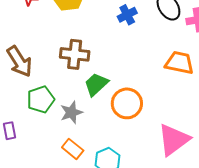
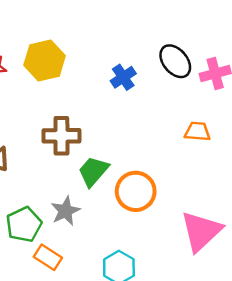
orange trapezoid: (179, 63) -> (197, 131), size x0.7
green pentagon: (41, 99) -> (24, 225), moved
orange rectangle: (73, 149) -> (48, 257), moved

